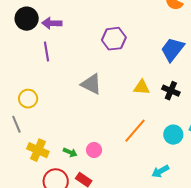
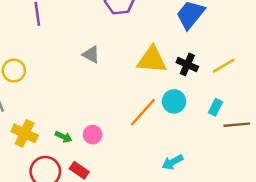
gray triangle: (91, 84) -> (91, 54), size x0.7
yellow triangle: (142, 87) -> (152, 60), size x1.5
cyan circle: (173, 135) -> (174, 101), moved

